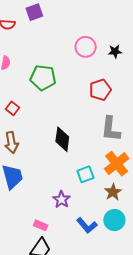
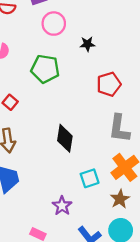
pink circle: (86, 47) -> (54, 24), moved
black star: (115, 51) -> (87, 44), moved

